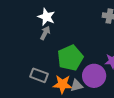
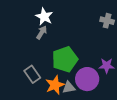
gray rectangle: (39, 75) -> (32, 74), turned 30
orange star: (62, 84) -> (55, 85), turned -30

